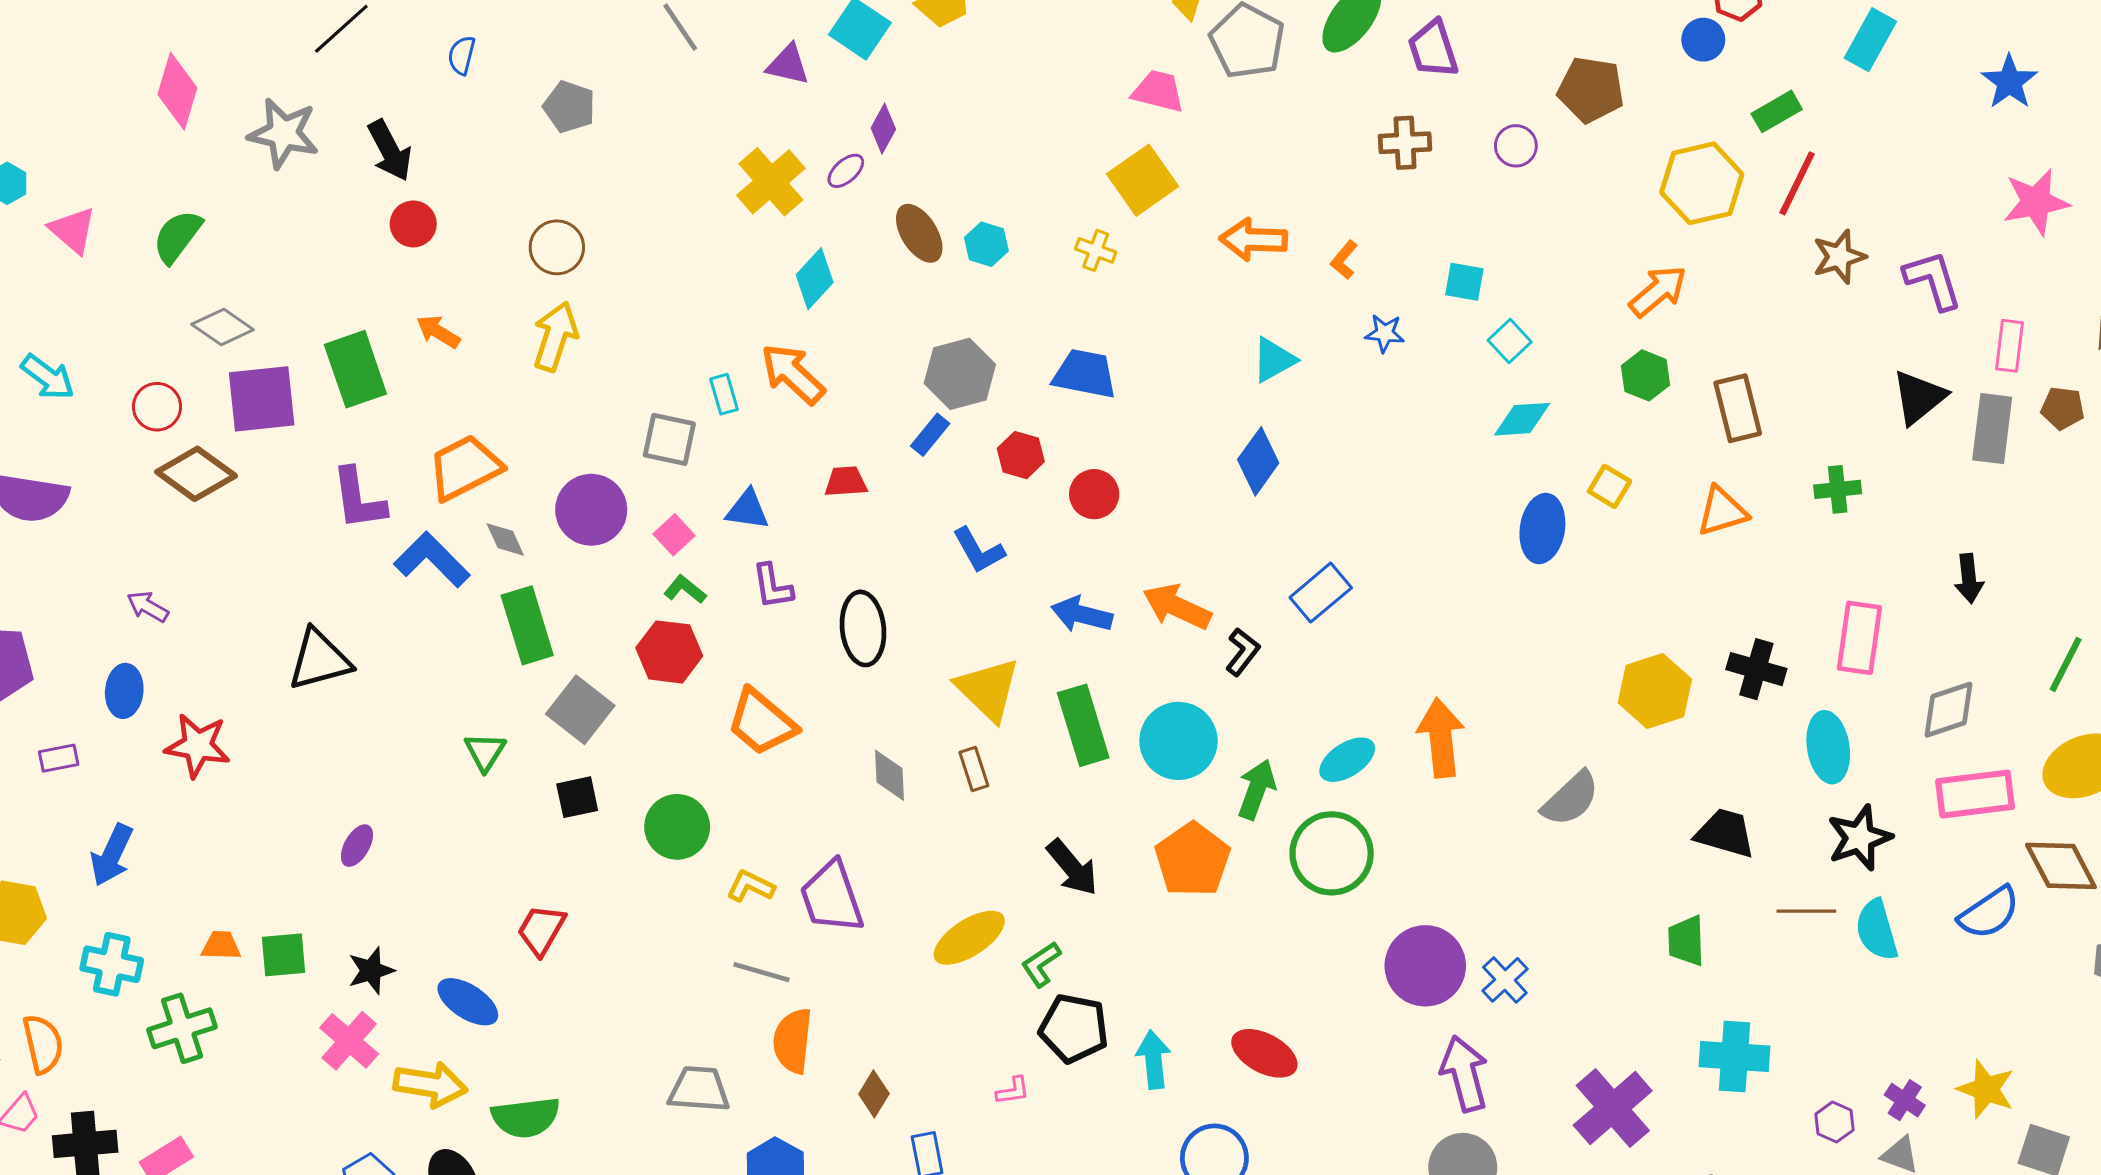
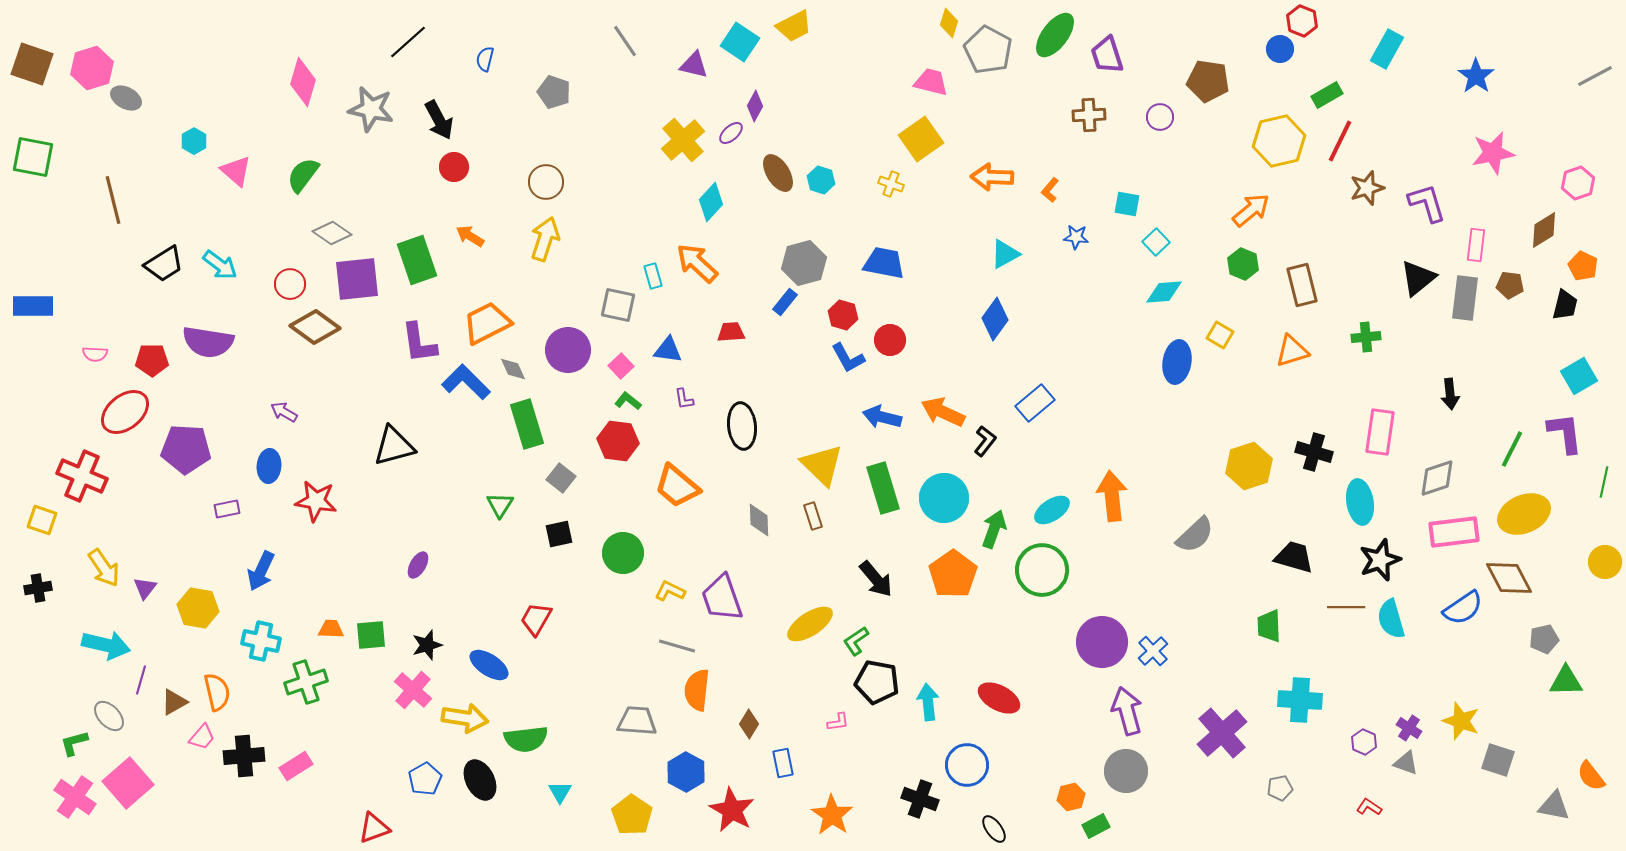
blue L-shape: (979, 550) -> (848, 358), moved
purple L-shape: (772, 586) -> (684, 399), size x0.7
gray square: (580, 710) -> (561, 478), size x0.7

